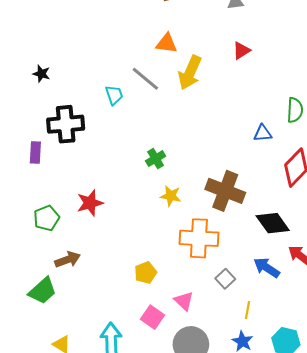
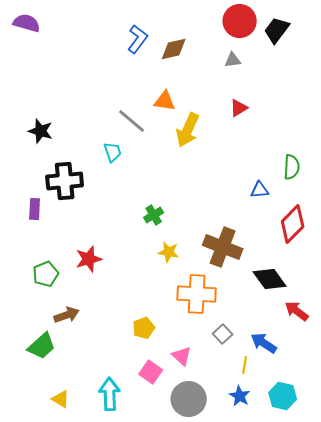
black star: (41, 74) -> (41, 131), size x1.4
gray line: (145, 79) -> (132, 121), moved
blue arrow: (267, 268) -> (264, 343), moved

